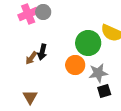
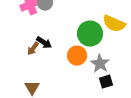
black arrow: (42, 52) -> (44, 43), turned -70
gray star: (98, 73) -> (100, 64), turned -30

